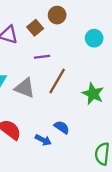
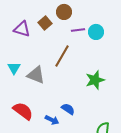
purple line: (42, 57) -> (78, 30), moved
brown line: (57, 81) -> (62, 56), moved
green star: (93, 94) -> (95, 80), turned 30

